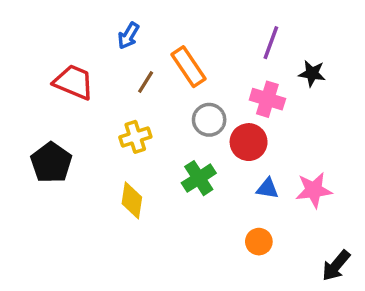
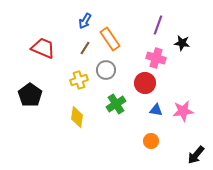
blue arrow: (128, 36) -> (85, 21), moved
gray circle: (209, 120) -> (106, 70), moved

